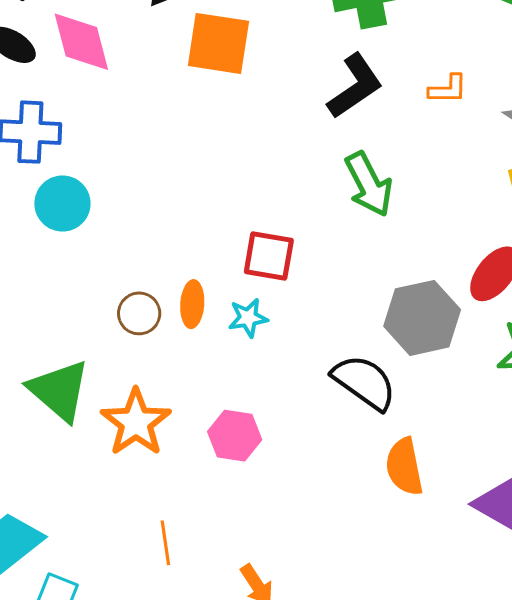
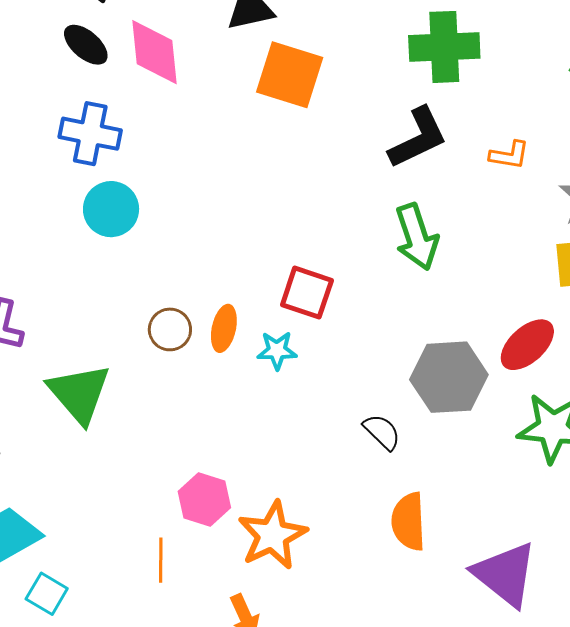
black semicircle: (364, 382) -> (382, 432), size x0.6
orange star: (136, 422) -> (272, 535), moved
pink hexagon: (235, 436) -> (204, 500), moved

